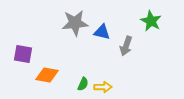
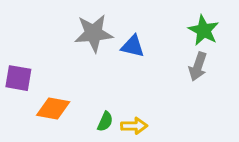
gray arrow: (126, 46) -> (198, 67), moved

